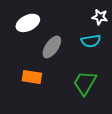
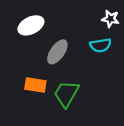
green trapezoid: (85, 83) -> (66, 94), moved

